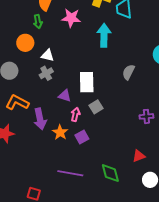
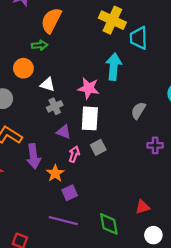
pink star: (71, 18) -> (89, 88), moved
green arrow: (38, 22) -> (39, 45), turned -88
gray cross: (46, 73) -> (55, 106), moved
purple cross: (146, 116) -> (155, 145), moved
purple square: (82, 137) -> (70, 193), moved

